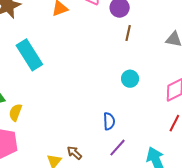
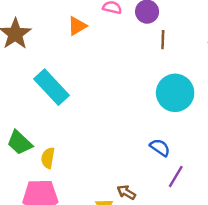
cyan circle: (130, 79) -> (175, 93), size x1.8
blue semicircle: (109, 121) -> (160, 147), turned -42

